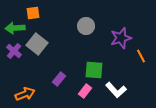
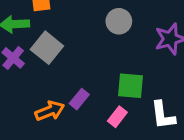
white L-shape: (116, 90) -> (163, 115), turned 35
orange arrow: (25, 94) -> (50, 111), moved

